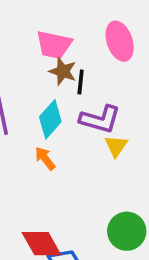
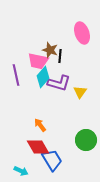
pink trapezoid: (54, 45) -> (38, 61), moved
purple L-shape: (100, 119) -> (59, 83), moved
orange arrow: (45, 158) -> (40, 125), moved

